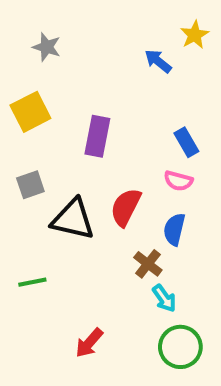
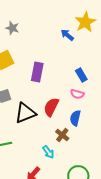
yellow star: (195, 35) -> (85, 22), size x1.5
black triangle: (73, 219) -> (25, 113), turned -35
cyan arrow: (164, 298) -> (48, 152), moved

